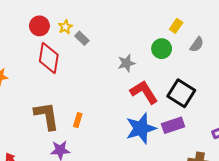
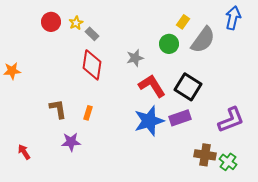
gray semicircle: (197, 45) -> (203, 40), size x1.8
red diamond: (49, 58) -> (92, 65), moved
brown L-shape: (47, 116) -> (58, 109), size x0.7

